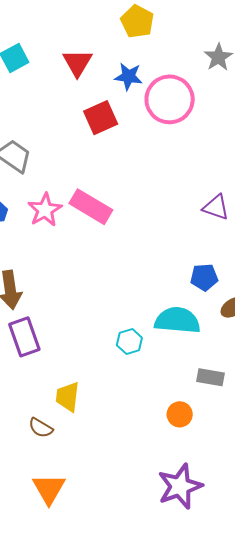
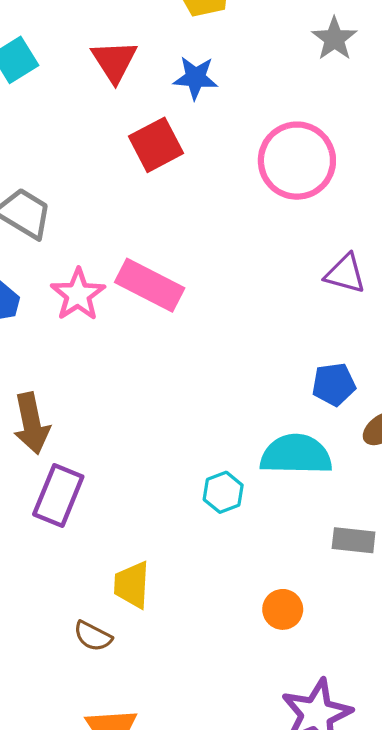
pink circle: (170, 99) -> (297, 161), moved
purple rectangle: (24, 337) -> (58, 495), turned 45
orange circle: (180, 414) -> (283, 609), moved

